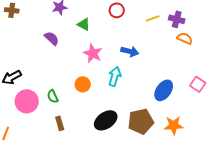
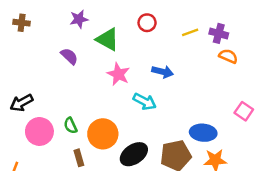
green triangle: (84, 24) -> (108, 39), size x1.5
cyan arrow: (115, 76) -> (145, 102), turned 102
orange circle: (83, 84) -> (103, 134), moved, size x1.6
blue ellipse: (164, 90) -> (203, 133), moved, turned 60

